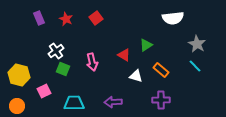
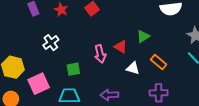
pink arrow: (92, 62) -> (100, 54), moved
green square: (63, 69) -> (73, 69), moved, turned -32
pink square: (44, 91) -> (39, 84), size x1.5

